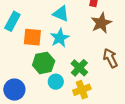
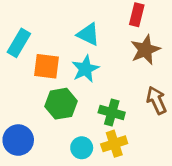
green cross: (79, 68) -> (112, 112), turned -30
cyan circle: (56, 82) -> (82, 148), moved

